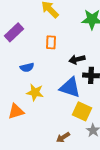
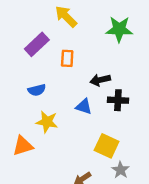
purple rectangle: (14, 32) -> (37, 44), moved
blue triangle: (70, 87) -> (84, 107), moved, size x0.6

